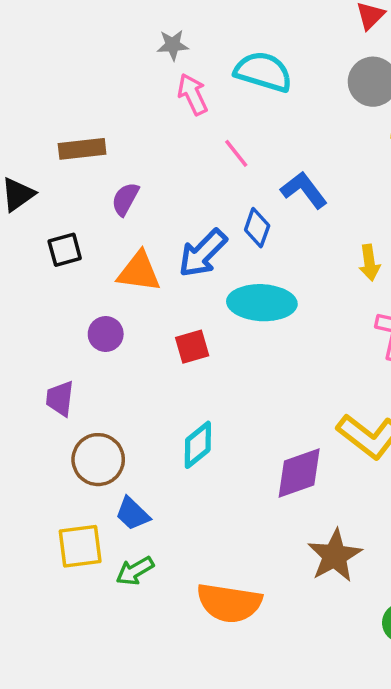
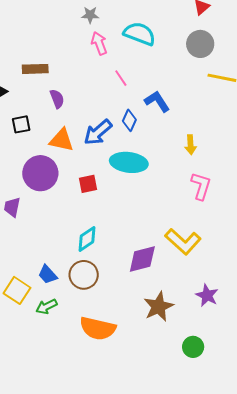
purple semicircle: (125, 199) -> (57, 99), turned 126
purple circle: (106, 334) -> (40, 173), size x1.8
brown circle: (98, 460) -> (84, 275), moved
yellow square: (80, 546) -> (17, 290), turned 36

